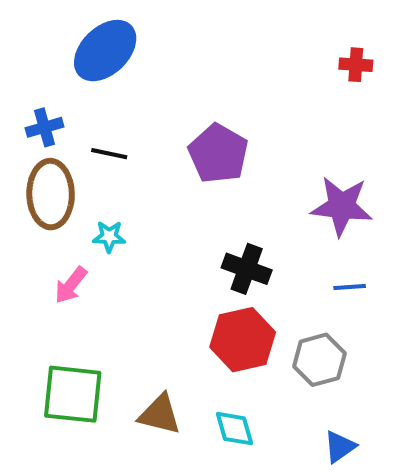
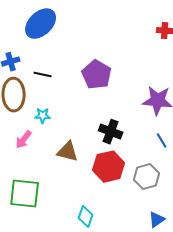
blue line: (350, 287) -> (162, 141), turned 63
brown triangle: (160, 414) -> (68, 152), moved
cyan diamond: (235, 429) -> (86, 217), moved, turned 35

